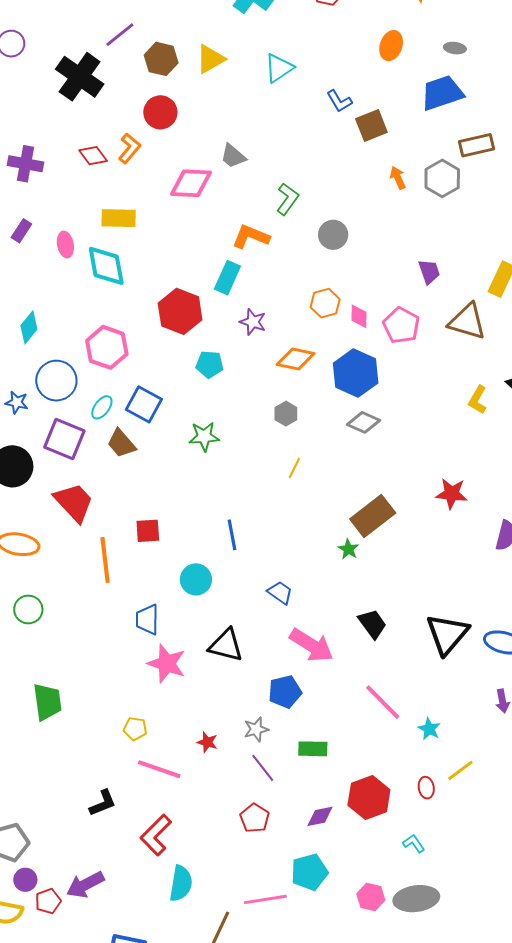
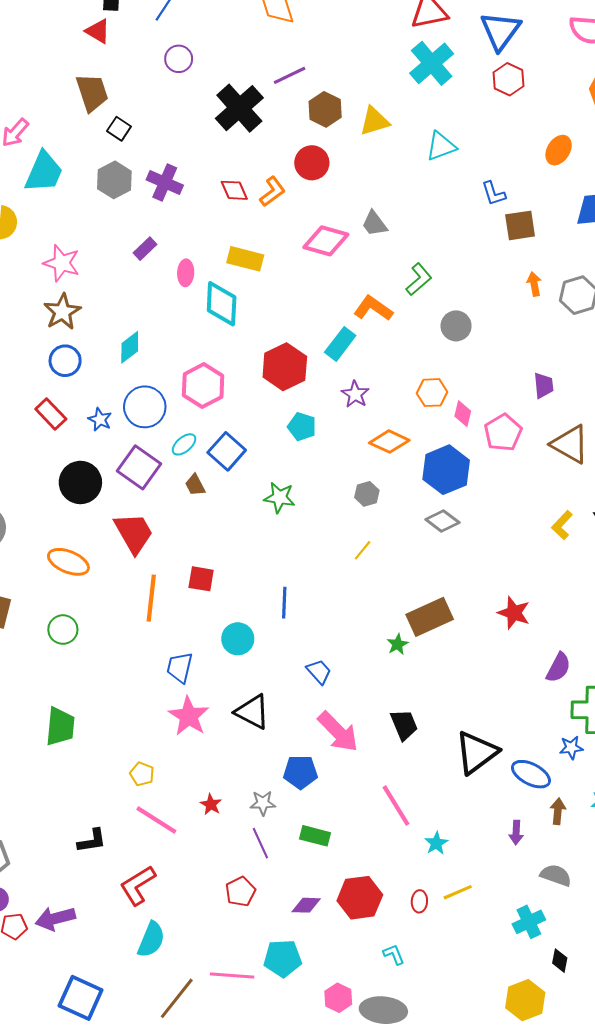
brown trapezoid: (121, 443) -> (195, 485), size x0.7

